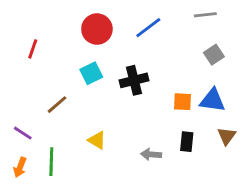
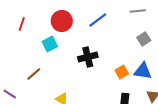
red line: (33, 49) -> (22, 24), moved
cyan square: (91, 73) -> (50, 44), moved
orange square: (182, 102) -> (122, 72), turned -32

